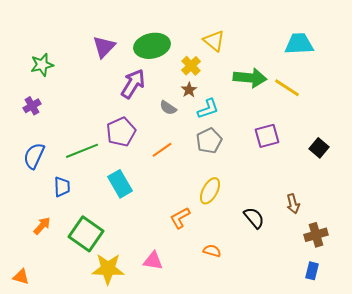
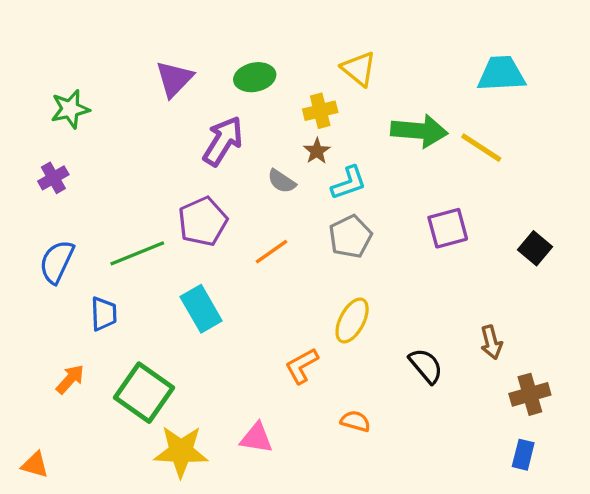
green ellipse: (152, 46) -> (255, 77), size x0.7
yellow cross: (191, 66) -> (320, 111), turned 30

